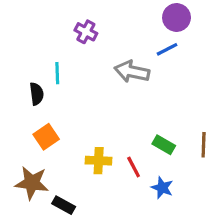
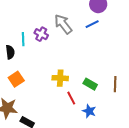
purple cross: (86, 32) -> (41, 34), moved
gray arrow: (132, 72) -> (63, 24), moved, turned 40
yellow cross: (99, 161) -> (60, 78), moved

